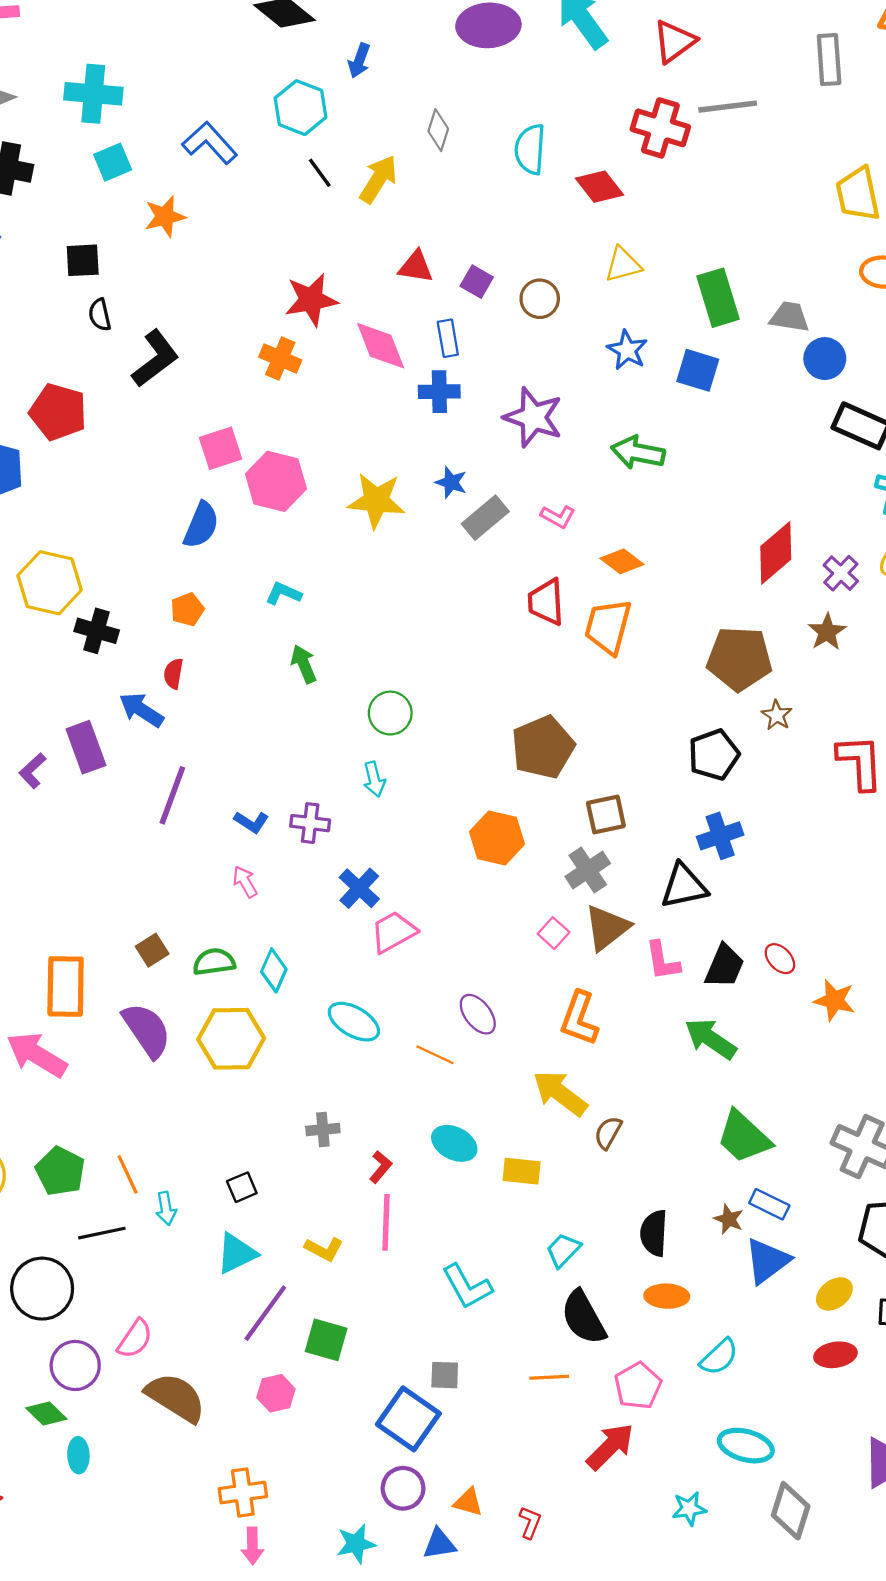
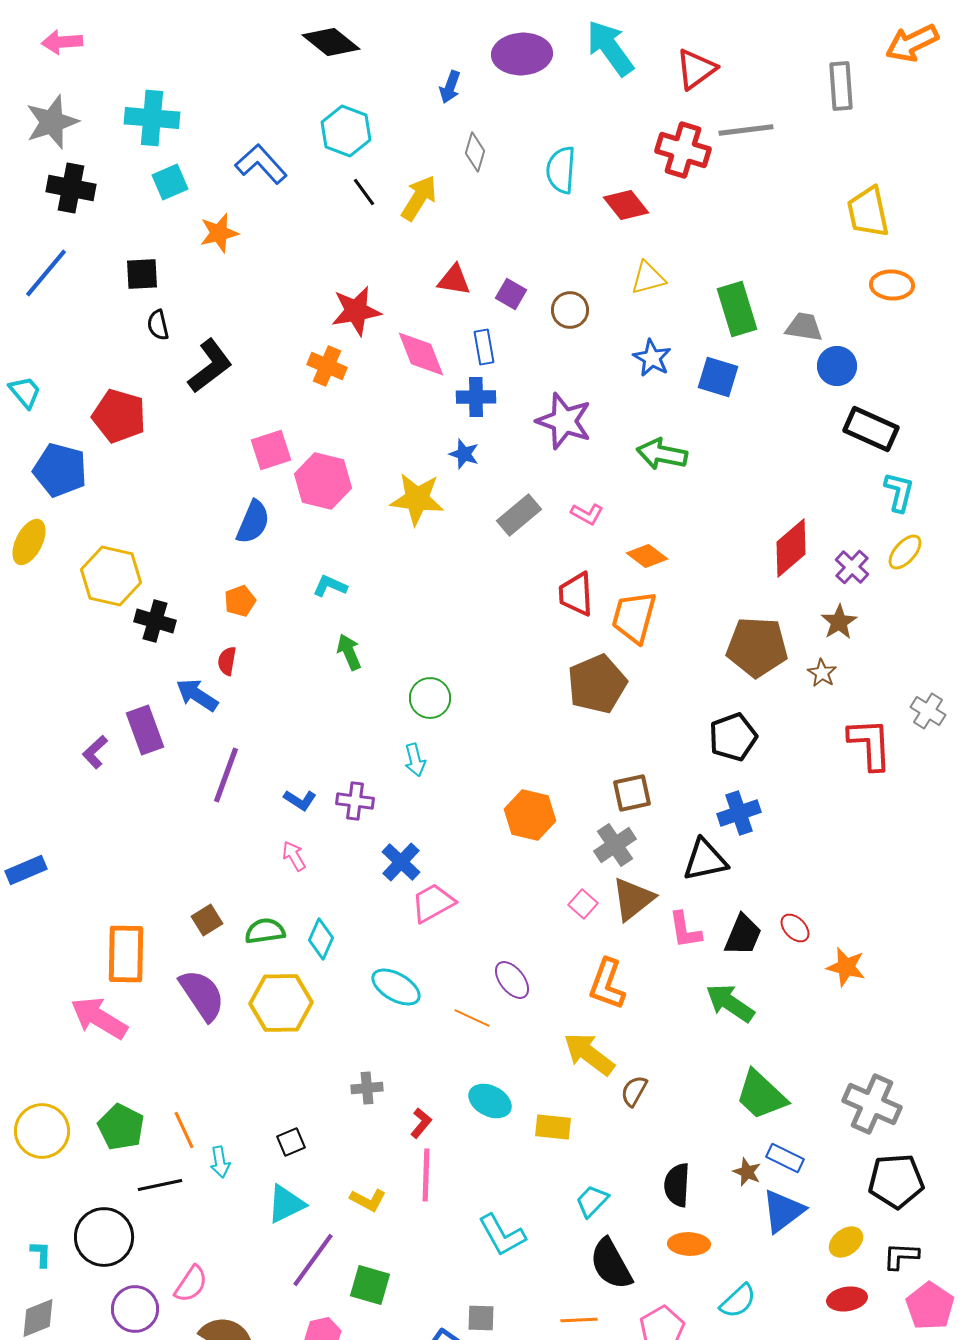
blue arrow: (359, 61) -> (450, 87), moved
blue star: (451, 482) -> (464, 454), moved
brown star: (777, 715) -> (822, 673), moved
brown pentagon: (543, 747) -> (597, 684), moved

